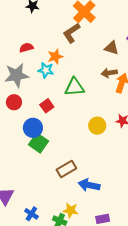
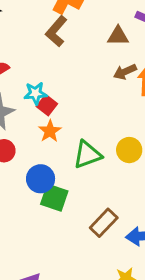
orange star: (55, 57) -> (50, 131), moved
green triangle: (74, 87) -> (87, 155), moved
red square: (47, 106) -> (47, 105), moved

